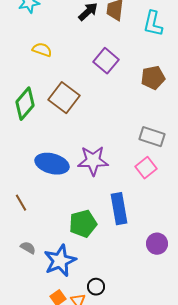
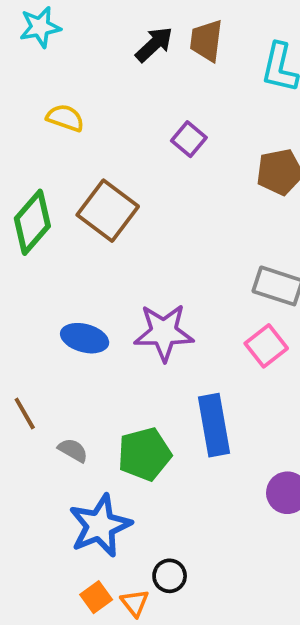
purple square: (106, 61) -> (189, 139), size x0.7
blue ellipse: (52, 164) -> (85, 338), size x0.7
gray semicircle: (28, 248) -> (73, 450), moved

